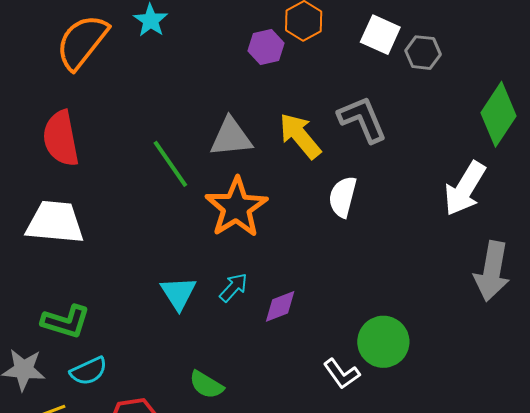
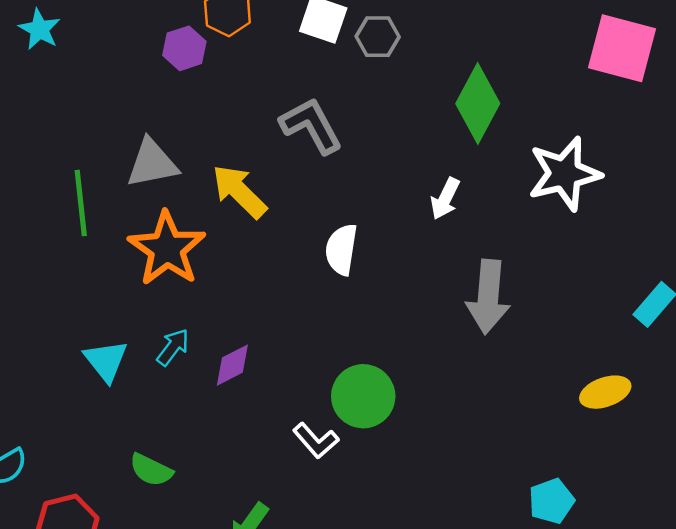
yellow arrow: (300, 136) -> (239, 191), moved
green line: (170, 164) -> (81, 203), turned 34
white arrow: (465, 189) -> (445, 199), size x0.6
white semicircle: (343, 197) -> (341, 249), moved

